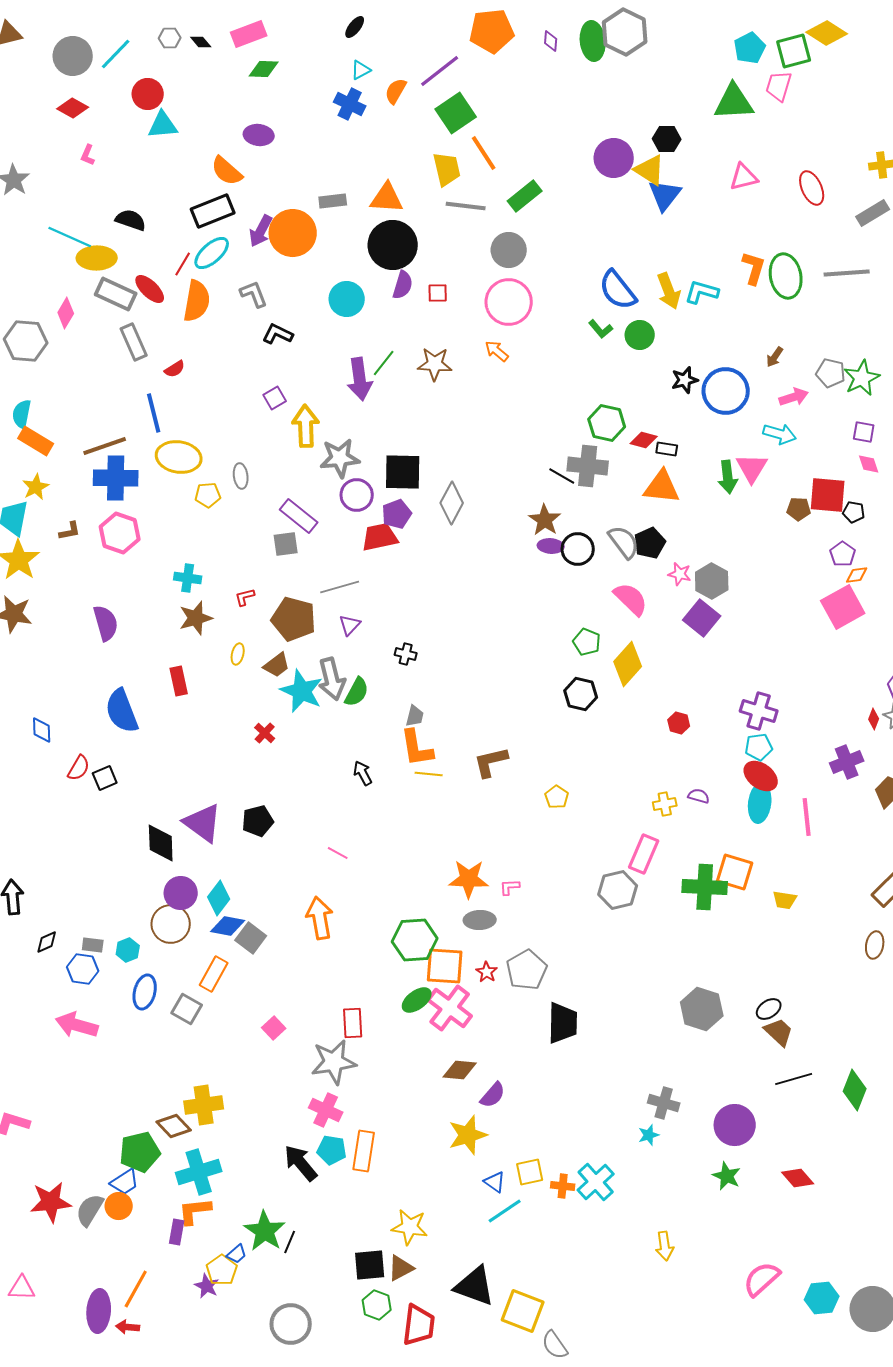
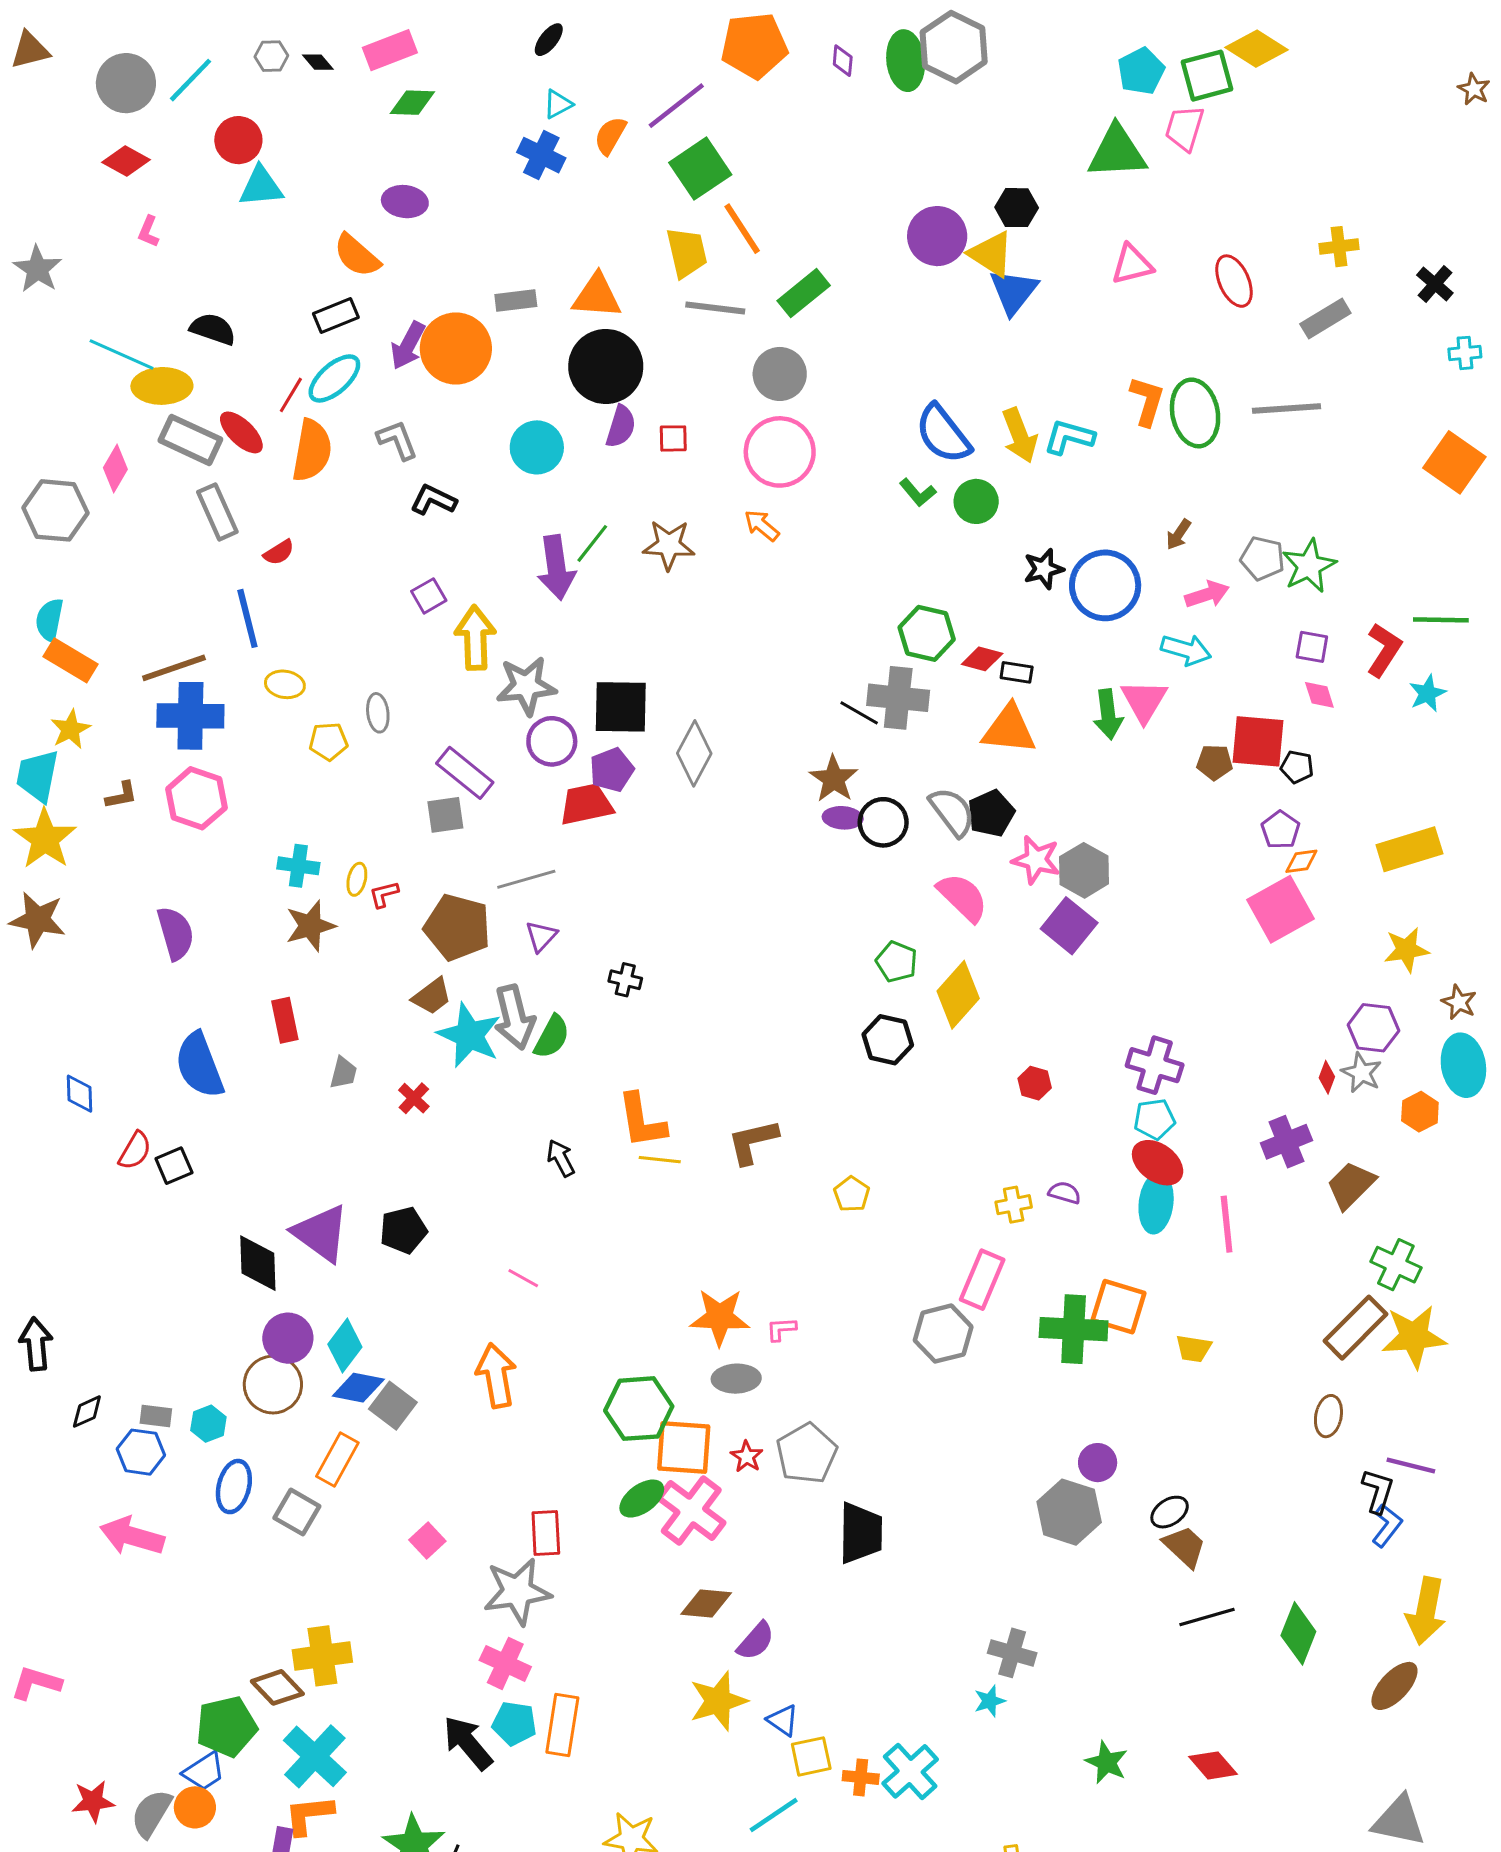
black rectangle: (213, 211) -> (336, 316), size x0.7
yellow ellipse: (179, 457) -> (285, 684), size x0.6
pink star: (680, 574) -> (1036, 860), size x1.4
yellow ellipse: (238, 654) -> (357, 879), moved
gray trapezoid: (415, 716) -> (343, 1073), moved
purple circle: (735, 1125) -> (1098, 1463), moved, size x0.6
cyan cross: (199, 1172) -> (315, 1756), turned -30
blue triangle: (495, 1182) -> (783, 1720), moved
red star: (51, 1202) -> (93, 1801), size x0.7

